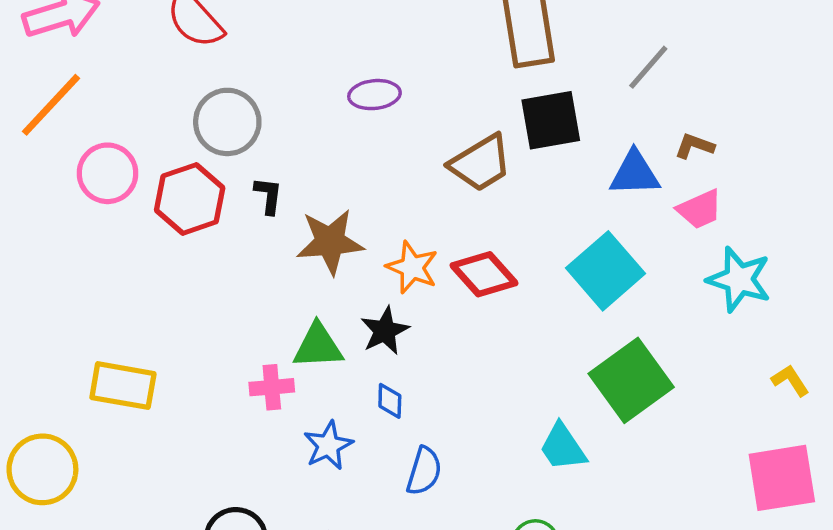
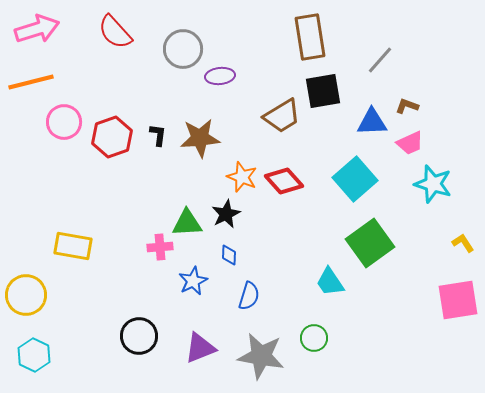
orange line: (51, 105) -> (31, 82), turned 33
gray circle: (227, 122) -> (183, 49), moved
brown star: (330, 242) -> (200, 138), moved

